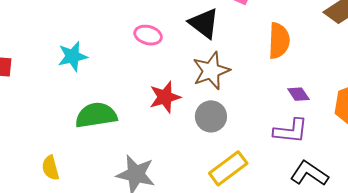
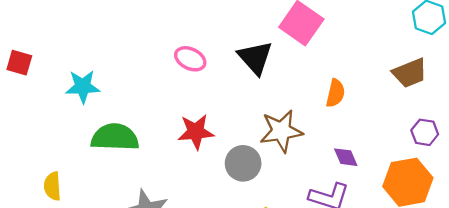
orange semicircle: (279, 41) -> (335, 93), size x0.7
cyan star: (73, 56) -> (83, 87), moved
brown star: (211, 71) -> (281, 131), moved

